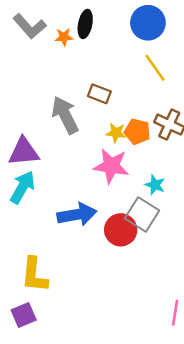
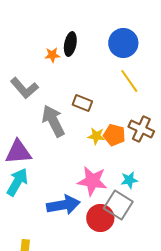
gray L-shape: (30, 26) -> (24, 88), moved
pink star: (111, 166) -> (92, 181), moved
cyan star: (155, 185) -> (129, 180), turned -30

